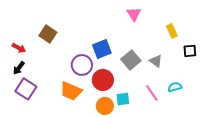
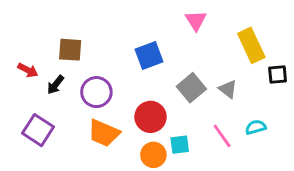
yellow rectangle: (172, 31) -> (251, 45), size x1.6
brown square: (48, 34) -> (70, 50), turned -30
blue square: (102, 49) -> (149, 56), moved
purple circle: (82, 65) -> (96, 92), moved
black arrow: (19, 68) -> (56, 85), moved

